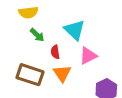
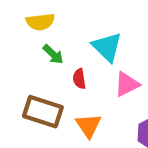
orange triangle: (62, 73) -> (88, 126), moved

